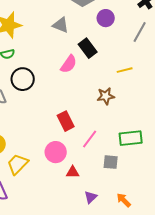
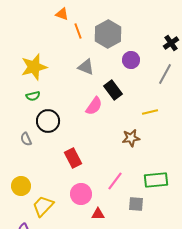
red rectangle: (66, 121) -> (73, 158), moved

